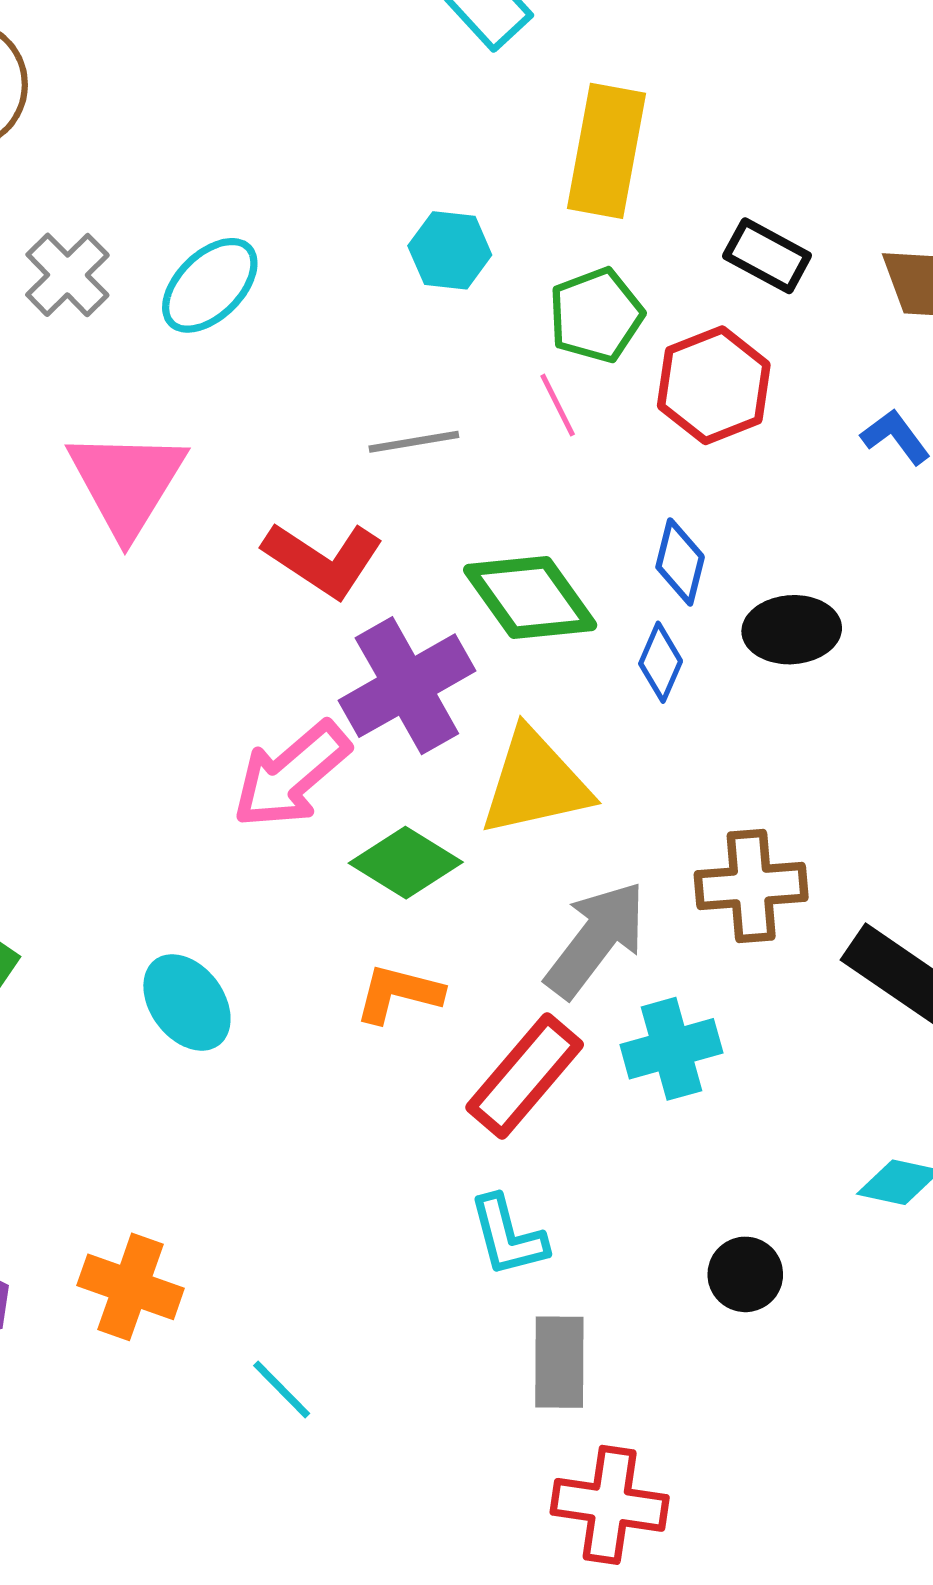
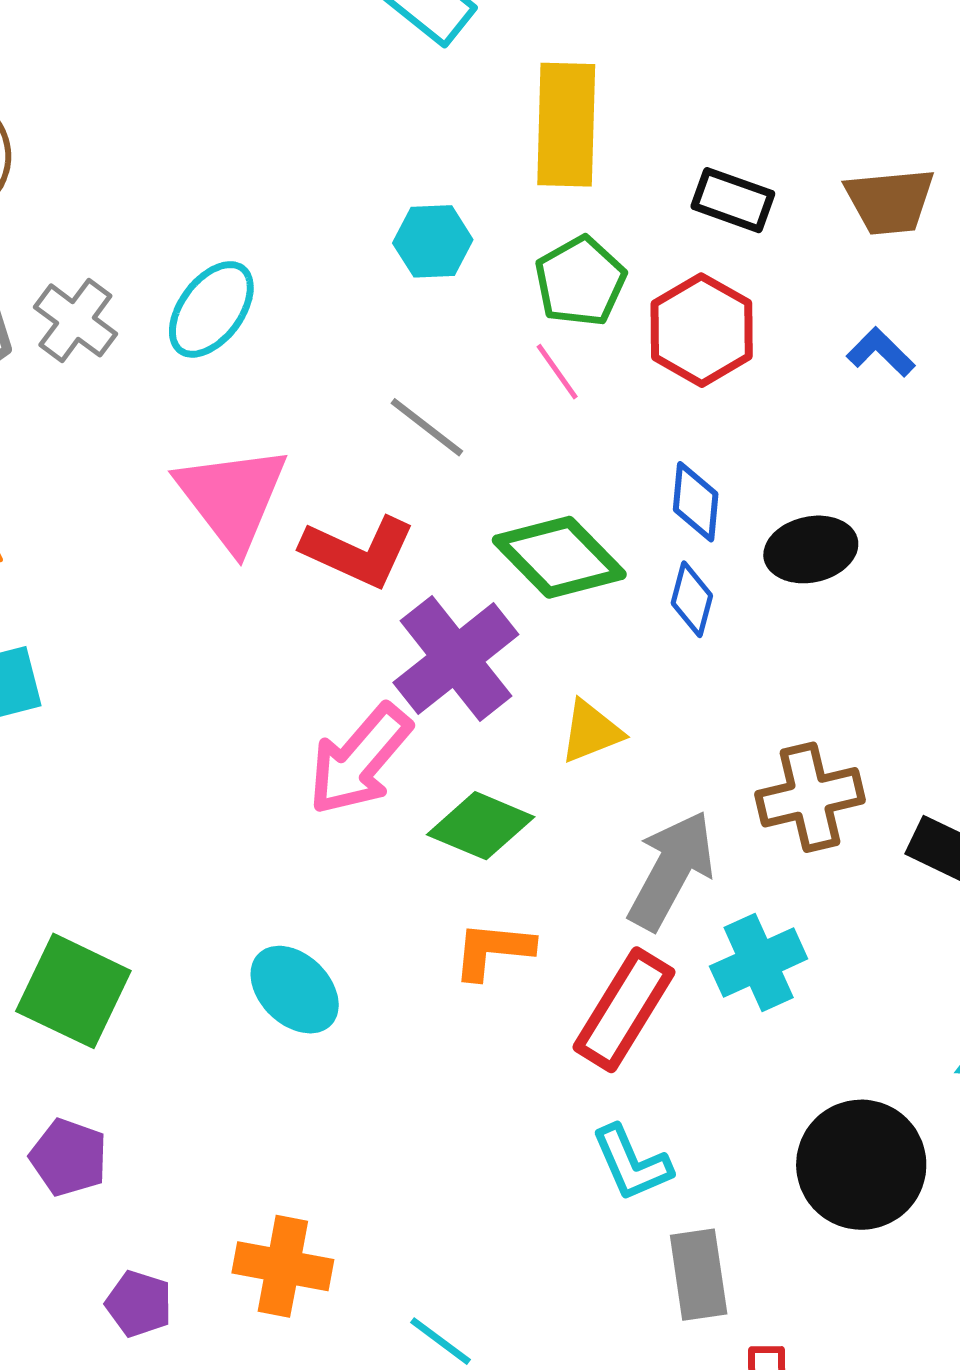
gray line: (414, 442) -> (427, 427), turned 56
pink triangle: (127, 483) -> (232, 497), moved
yellow triangle: (535, 783) -> (591, 732), size x0.6
black circle: (745, 1274) -> (861, 1165), size x1.8

